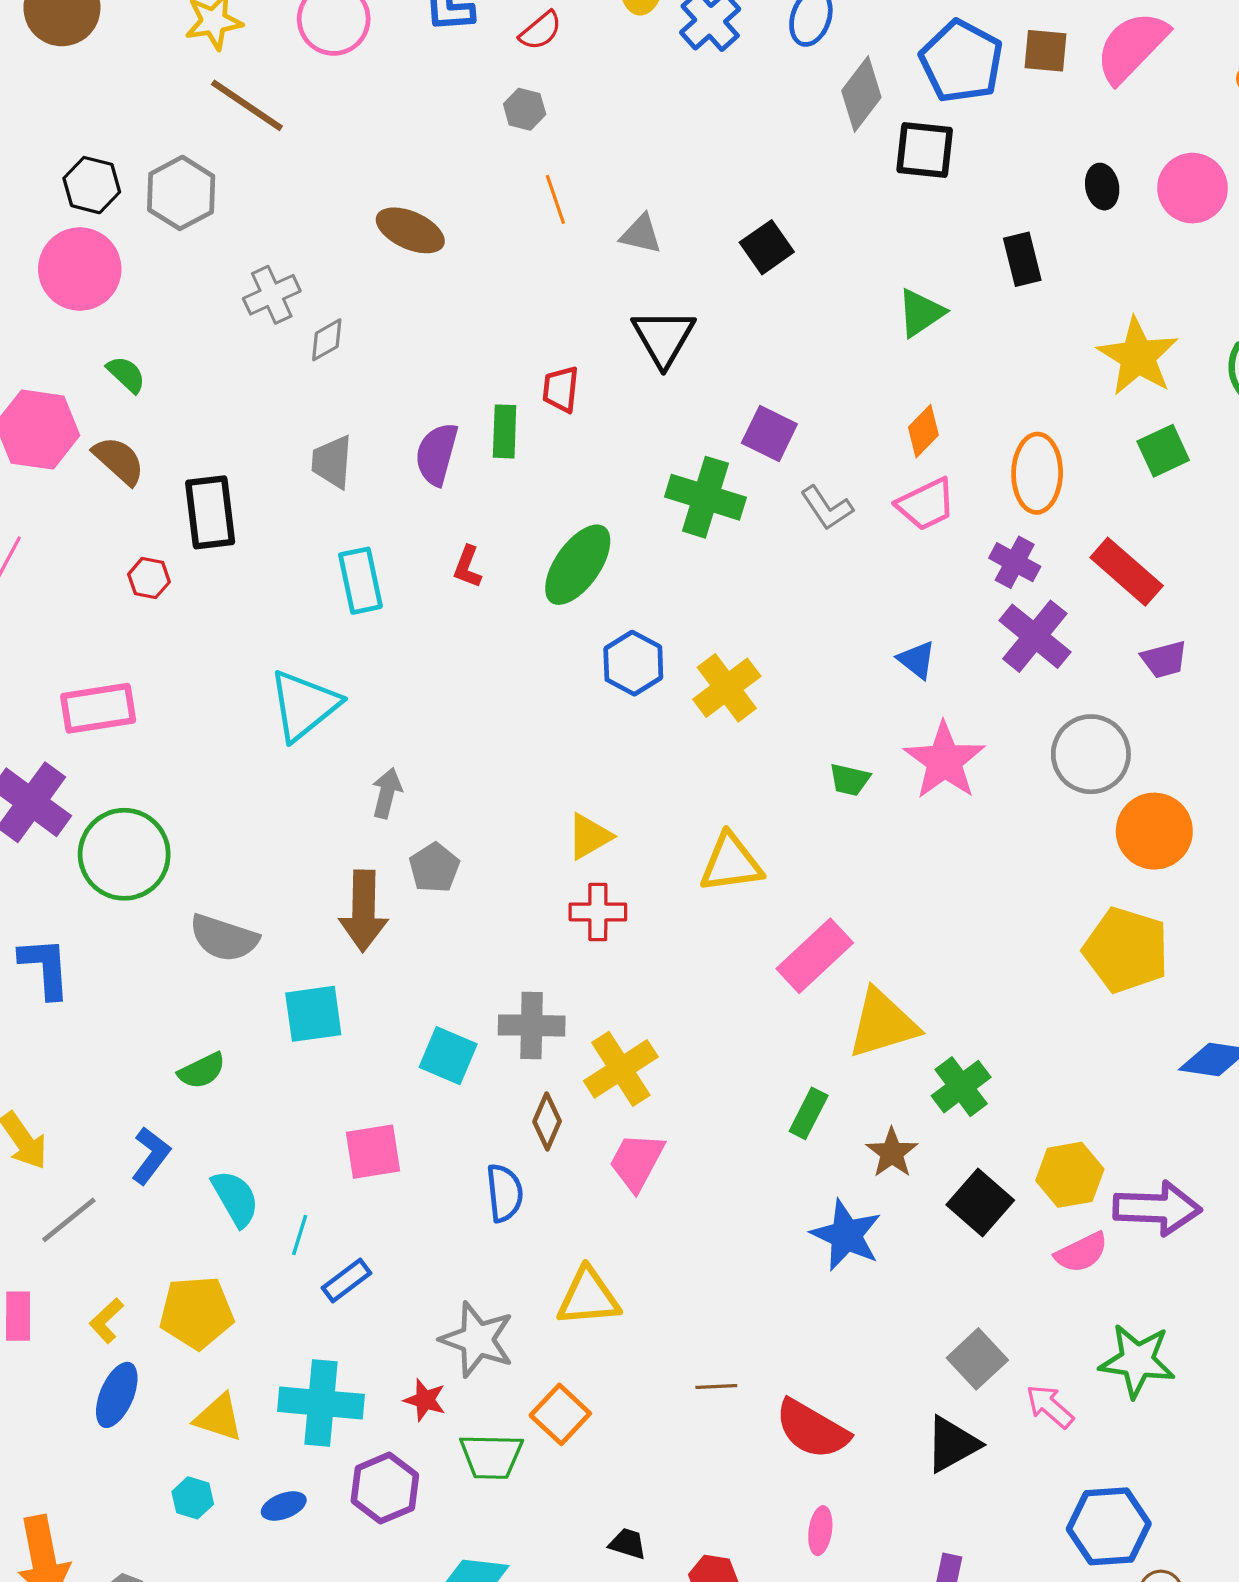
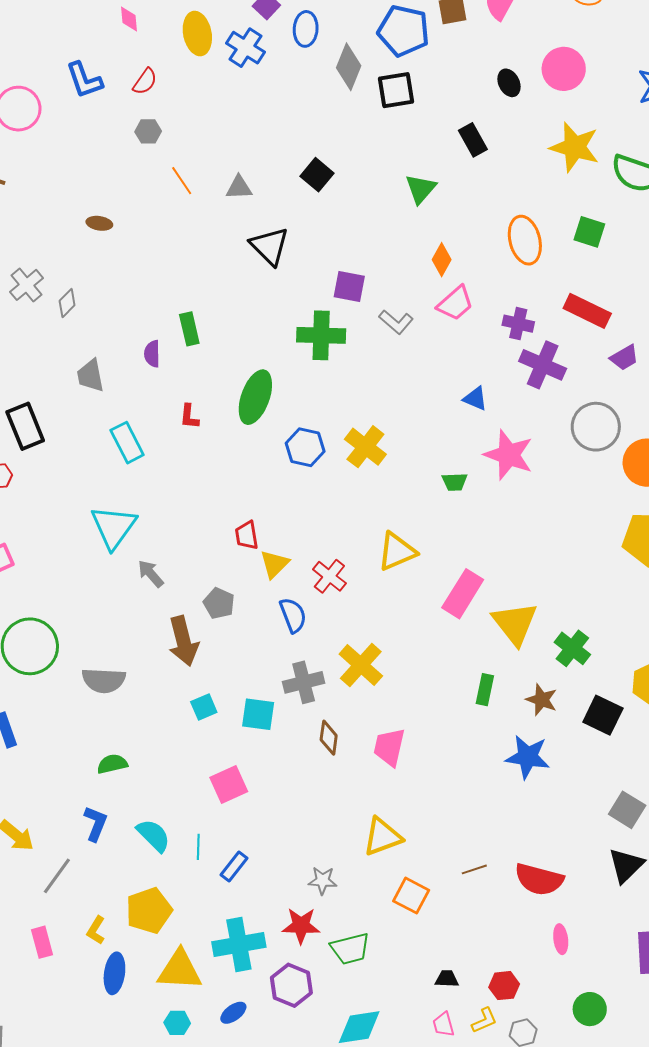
brown ellipse: (410, 230) -> (99, 223), size x0.6
yellow star: (1138, 357) -> (575, 147), moved
red trapezoid: (561, 389) -> (247, 535), moved
green square: (1163, 451) -> (589, 232), turned -32
purple semicircle: (437, 454) -> (152, 354), size x0.7
orange ellipse: (1037, 473) -> (525, 240), moved
gray arrow: (387, 793) -> (151, 574), moved, turned -40
yellow triangle: (589, 836) -> (274, 564), moved
red cross: (598, 912) -> (329, 576), moved, turned -36
cyan square: (313, 1014) -> (204, 707), moved, size x0.7
yellow triangle: (883, 1024) -> (515, 623), turned -36
yellow cross: (621, 1069) -> (361, 665), moved
green semicircle: (202, 1071) -> (112, 764), turned -152
blue semicircle: (505, 1193) -> (293, 615), moved
gray star: (477, 1339) -> (323, 881), size x0.6
red star: (425, 1400) -> (301, 926), size x1.4
orange square: (560, 1414) -> (411, 896), moved
yellow triangle: (219, 1418) -> (180, 970), size x1.4

